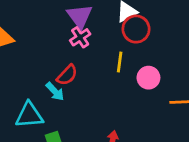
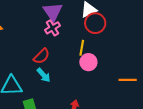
pink circle: (148, 78) -> (88, 62), moved
cyan arrow: (55, 91) -> (44, 75), moved

